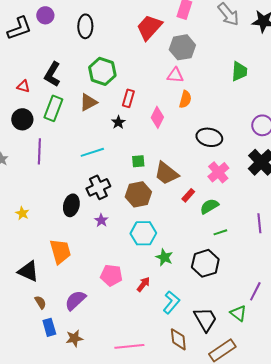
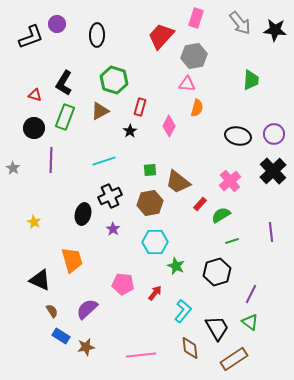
black ellipse: (209, 137) -> (238, 136), moved
purple line: (255, 291) -> (251, 294), moved
blue rectangle: (49, 327) -> (61, 336), turned -42

